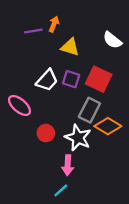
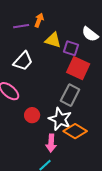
purple square: (71, 79) -> (71, 48), moved
white trapezoid: (47, 80) -> (23, 61), moved
orange diamond: (108, 126) -> (75, 131), moved

